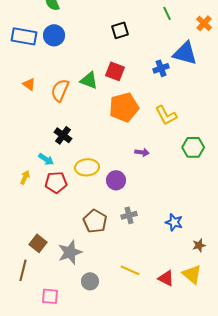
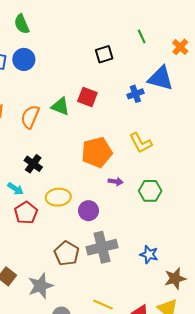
black square: (120, 30) -> (104, 54), moved
orange pentagon: (124, 107) -> (97, 152), moved
green hexagon: (193, 147) -> (150, 191), moved
red pentagon: (56, 182) -> (26, 213), turned -30
gray cross: (129, 215) -> (102, 247), size x1.8
brown star: (199, 245) -> (175, 278), size x1.5

